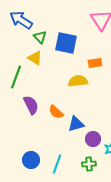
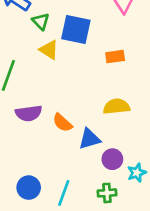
yellow triangle: (35, 58) -> (49, 50), moved
yellow semicircle: (78, 81) -> (116, 107), moved
purple semicircle: (31, 105) -> (29, 113), turned 108

